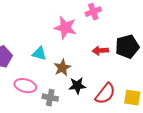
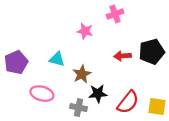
pink star: (65, 28) -> (85, 31), size x0.7
gray cross: (50, 98) -> (78, 108), moved

